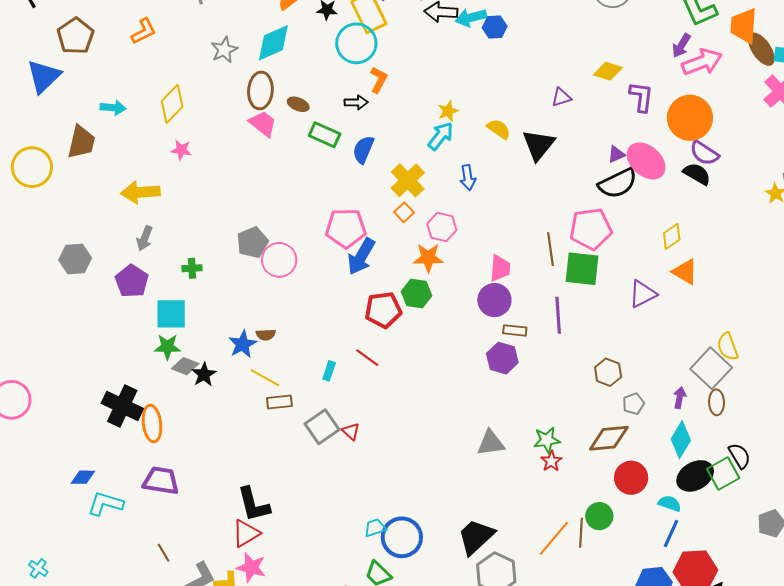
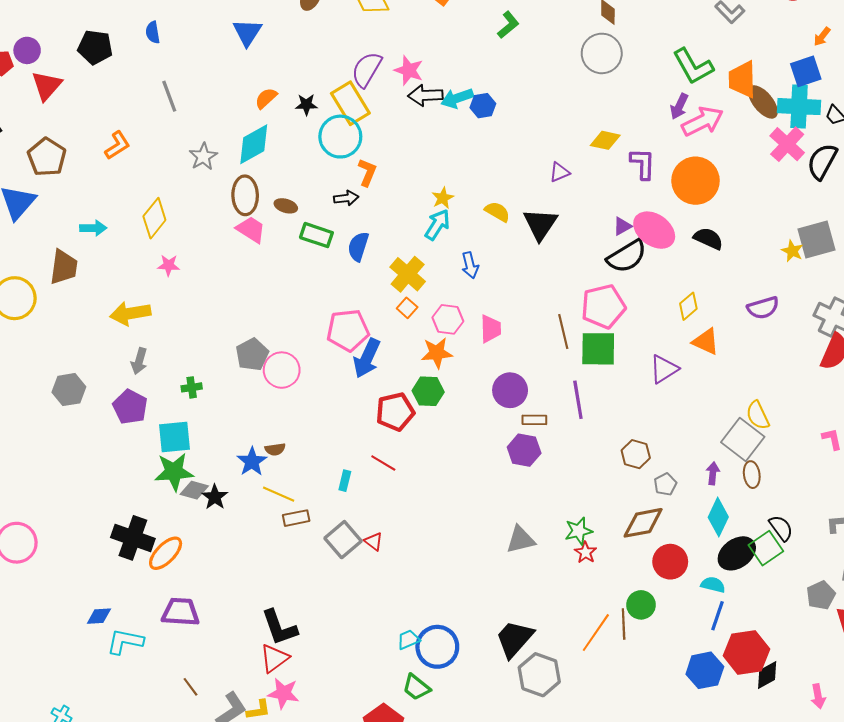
purple semicircle: (704, 153) -> (763, 308), moved, turned -44
pink trapezoid: (500, 268) -> (491, 329), moved
green star: (167, 347) -> (174, 472), size x1.4
orange ellipse: (152, 423) -> (166, 553), turned 57

